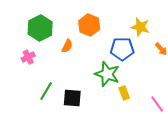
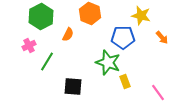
green line: (46, 91) -> (47, 61), moved

